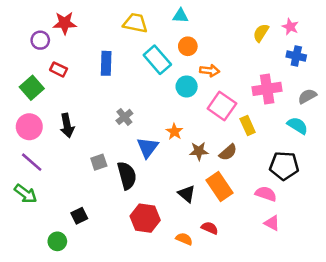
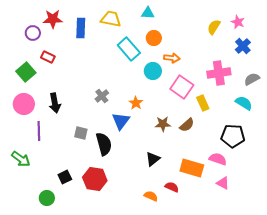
blue cross: (296, 56) -> (243, 46), turned 35
blue rectangle: (106, 63) -> (81, 28), moved
orange star: (174, 132) -> (136, 103), moved
purple line: (32, 162) -> (39, 131), moved, turned 48
gray square: (99, 162) -> (81, 133), turned 32
orange rectangle: (219, 186) -> (192, 168), moved, turned -40
black triangle: (187, 194) -> (153, 159), turned 42
red hexagon: (145, 218) -> (95, 179), moved

